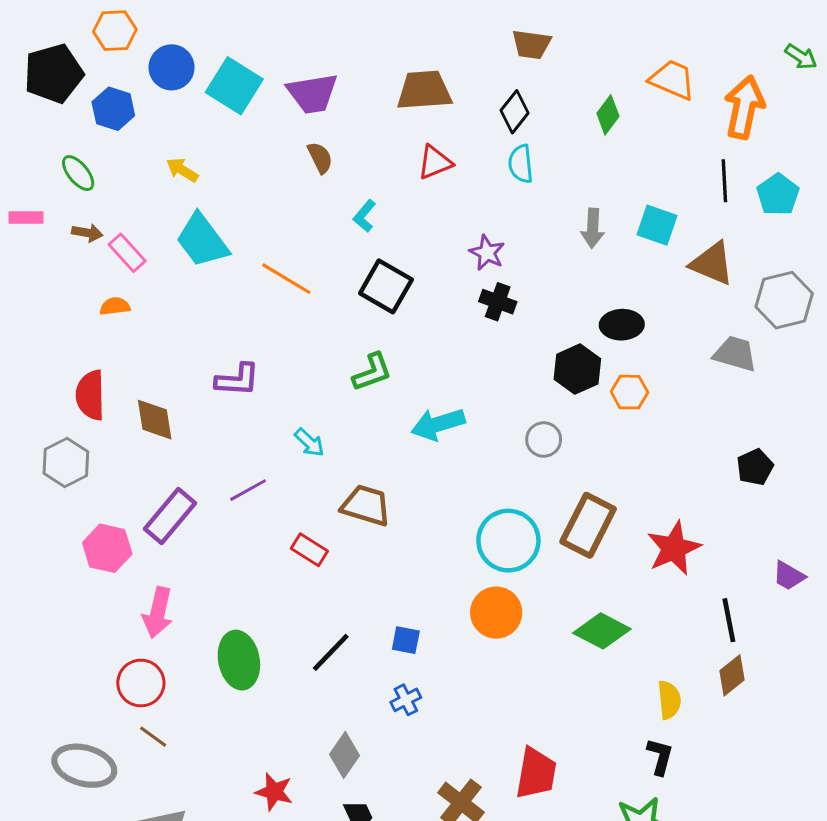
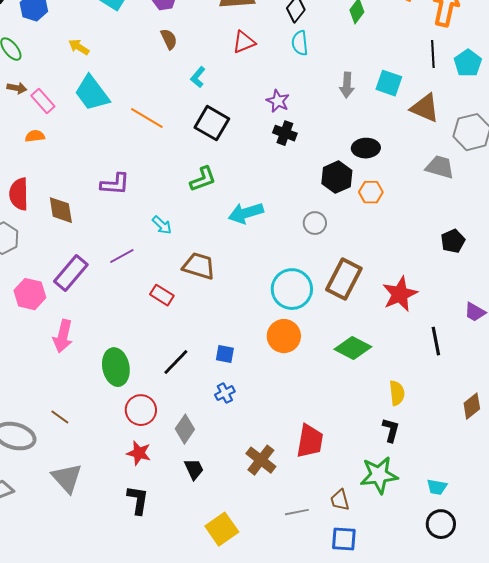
brown diamond: (732, 675) -> (472, 406), moved
red circle: (141, 683) -> (141, 410), moved

